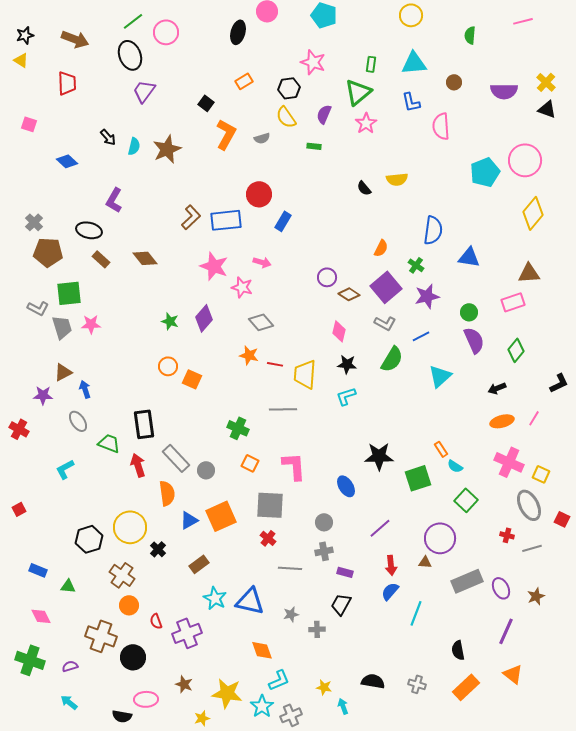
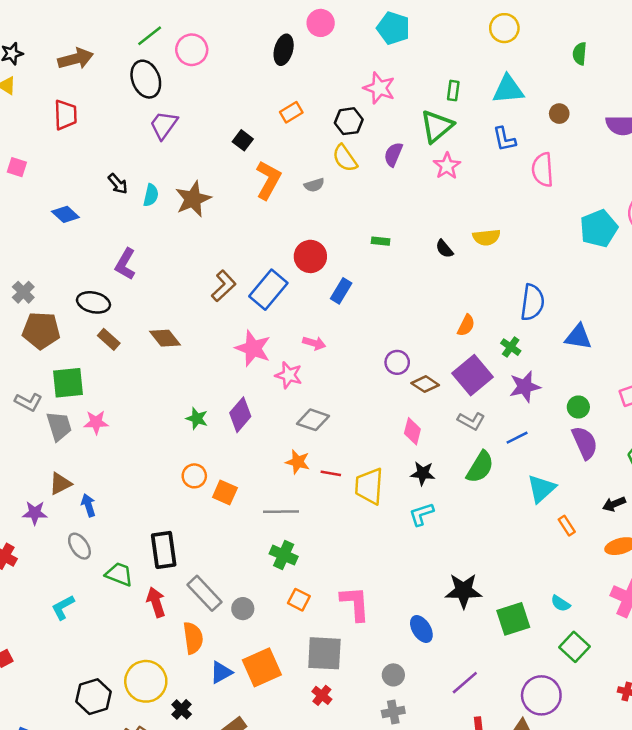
brown arrow: (75, 39) -> (76, 59), turned -36
green rectangle: (314, 146) -> (381, 241), moved
blue rectangle: (226, 220) -> (268, 290), turned -44
gray diamond: (261, 322) -> (313, 420), turned -30
gray line: (283, 409) -> (281, 512), moved
orange rectangle: (441, 449) -> (567, 526), moved

